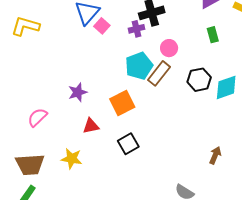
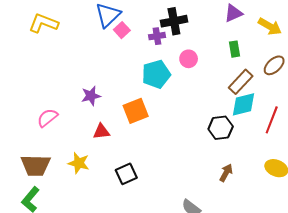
brown rectangle: (159, 73) -> (241, 82), moved
black hexagon: (199, 80) -> (221, 128), moved
black square: (128, 144) -> (126, 174), moved

